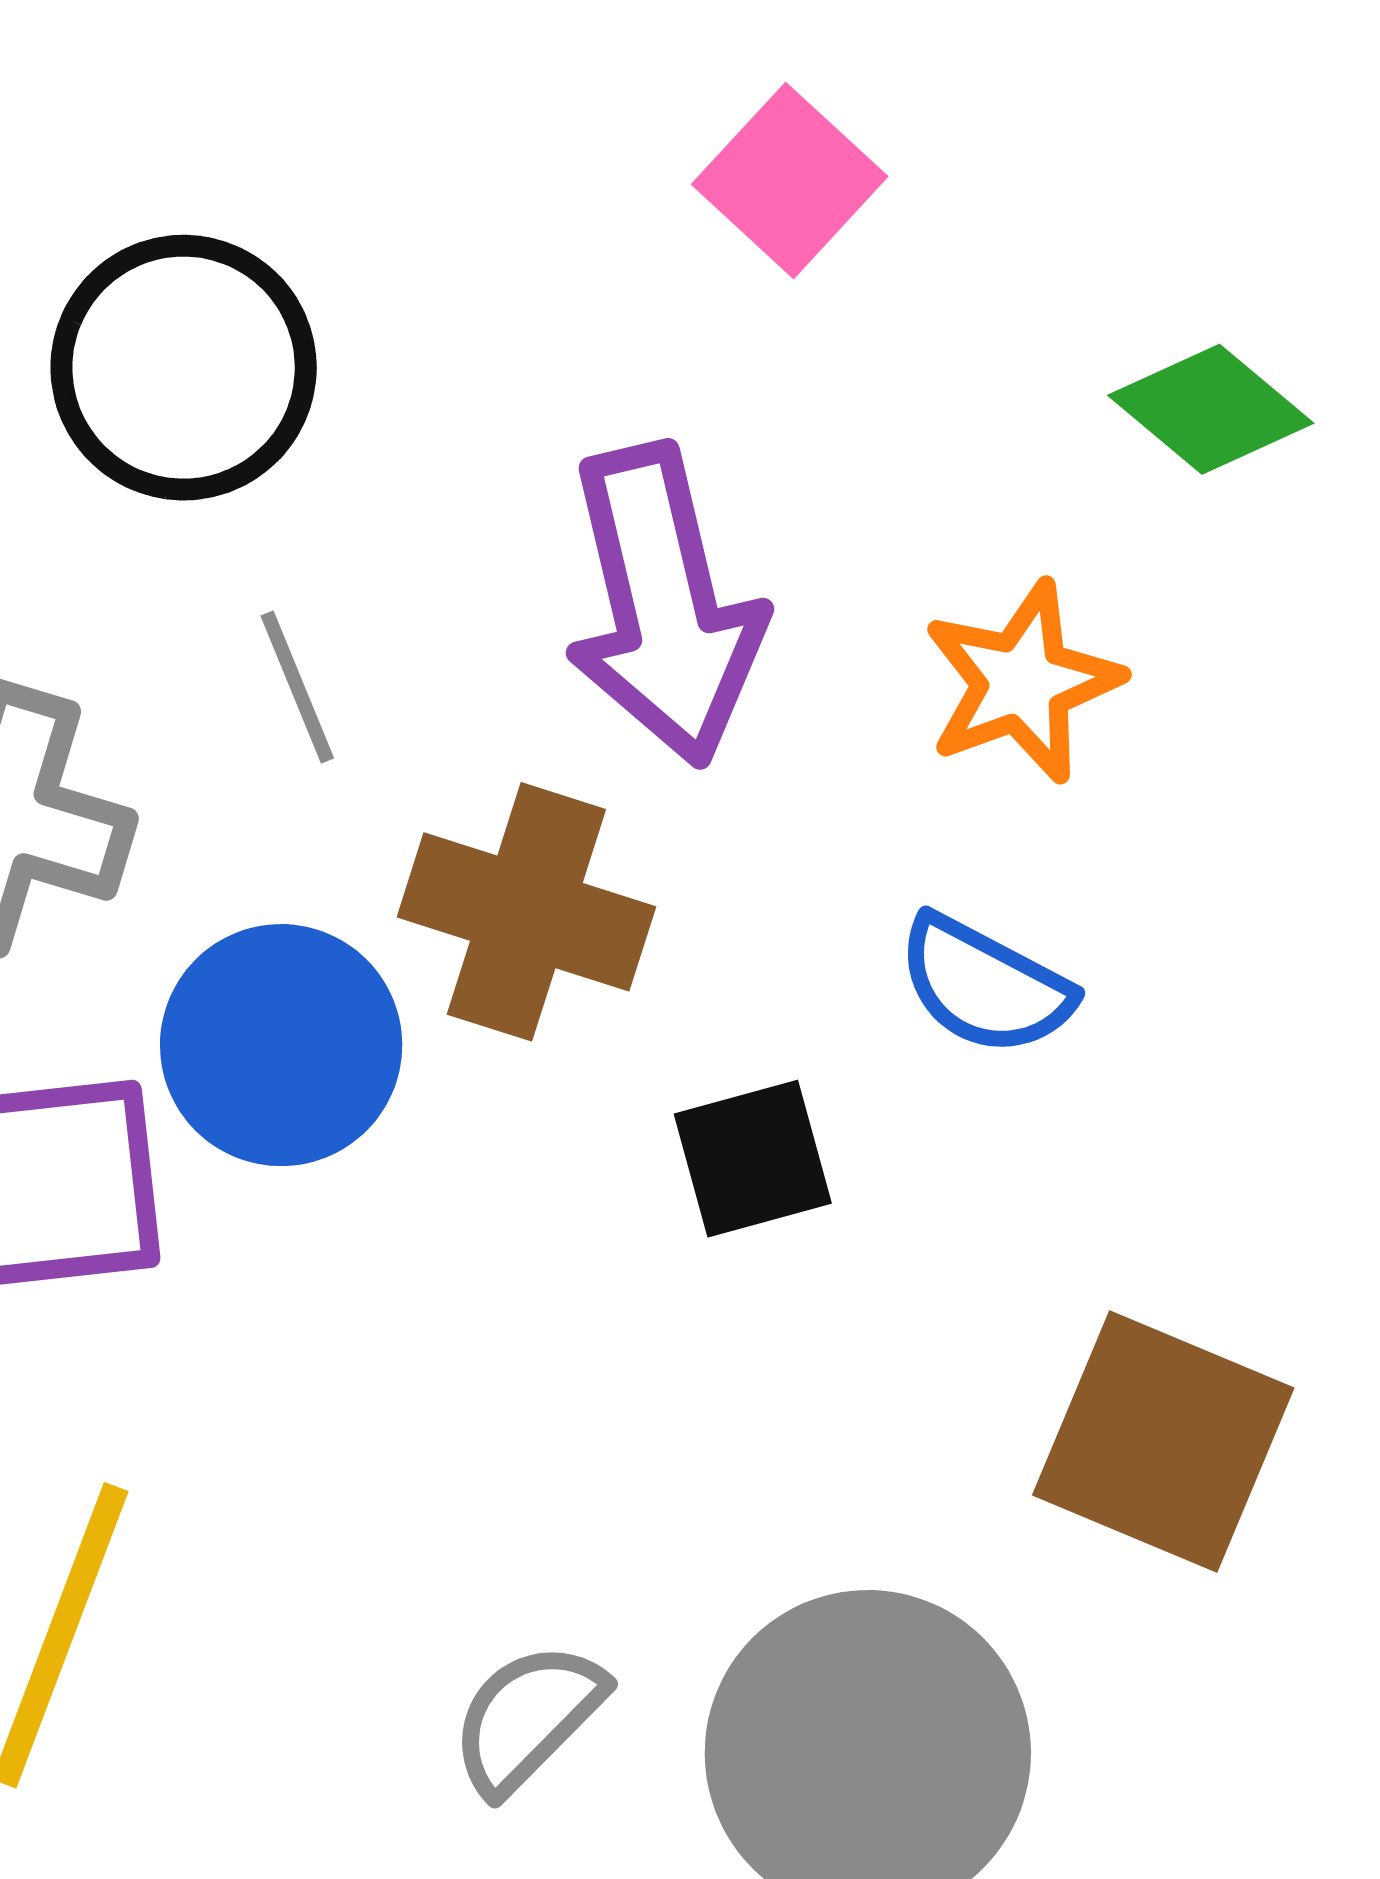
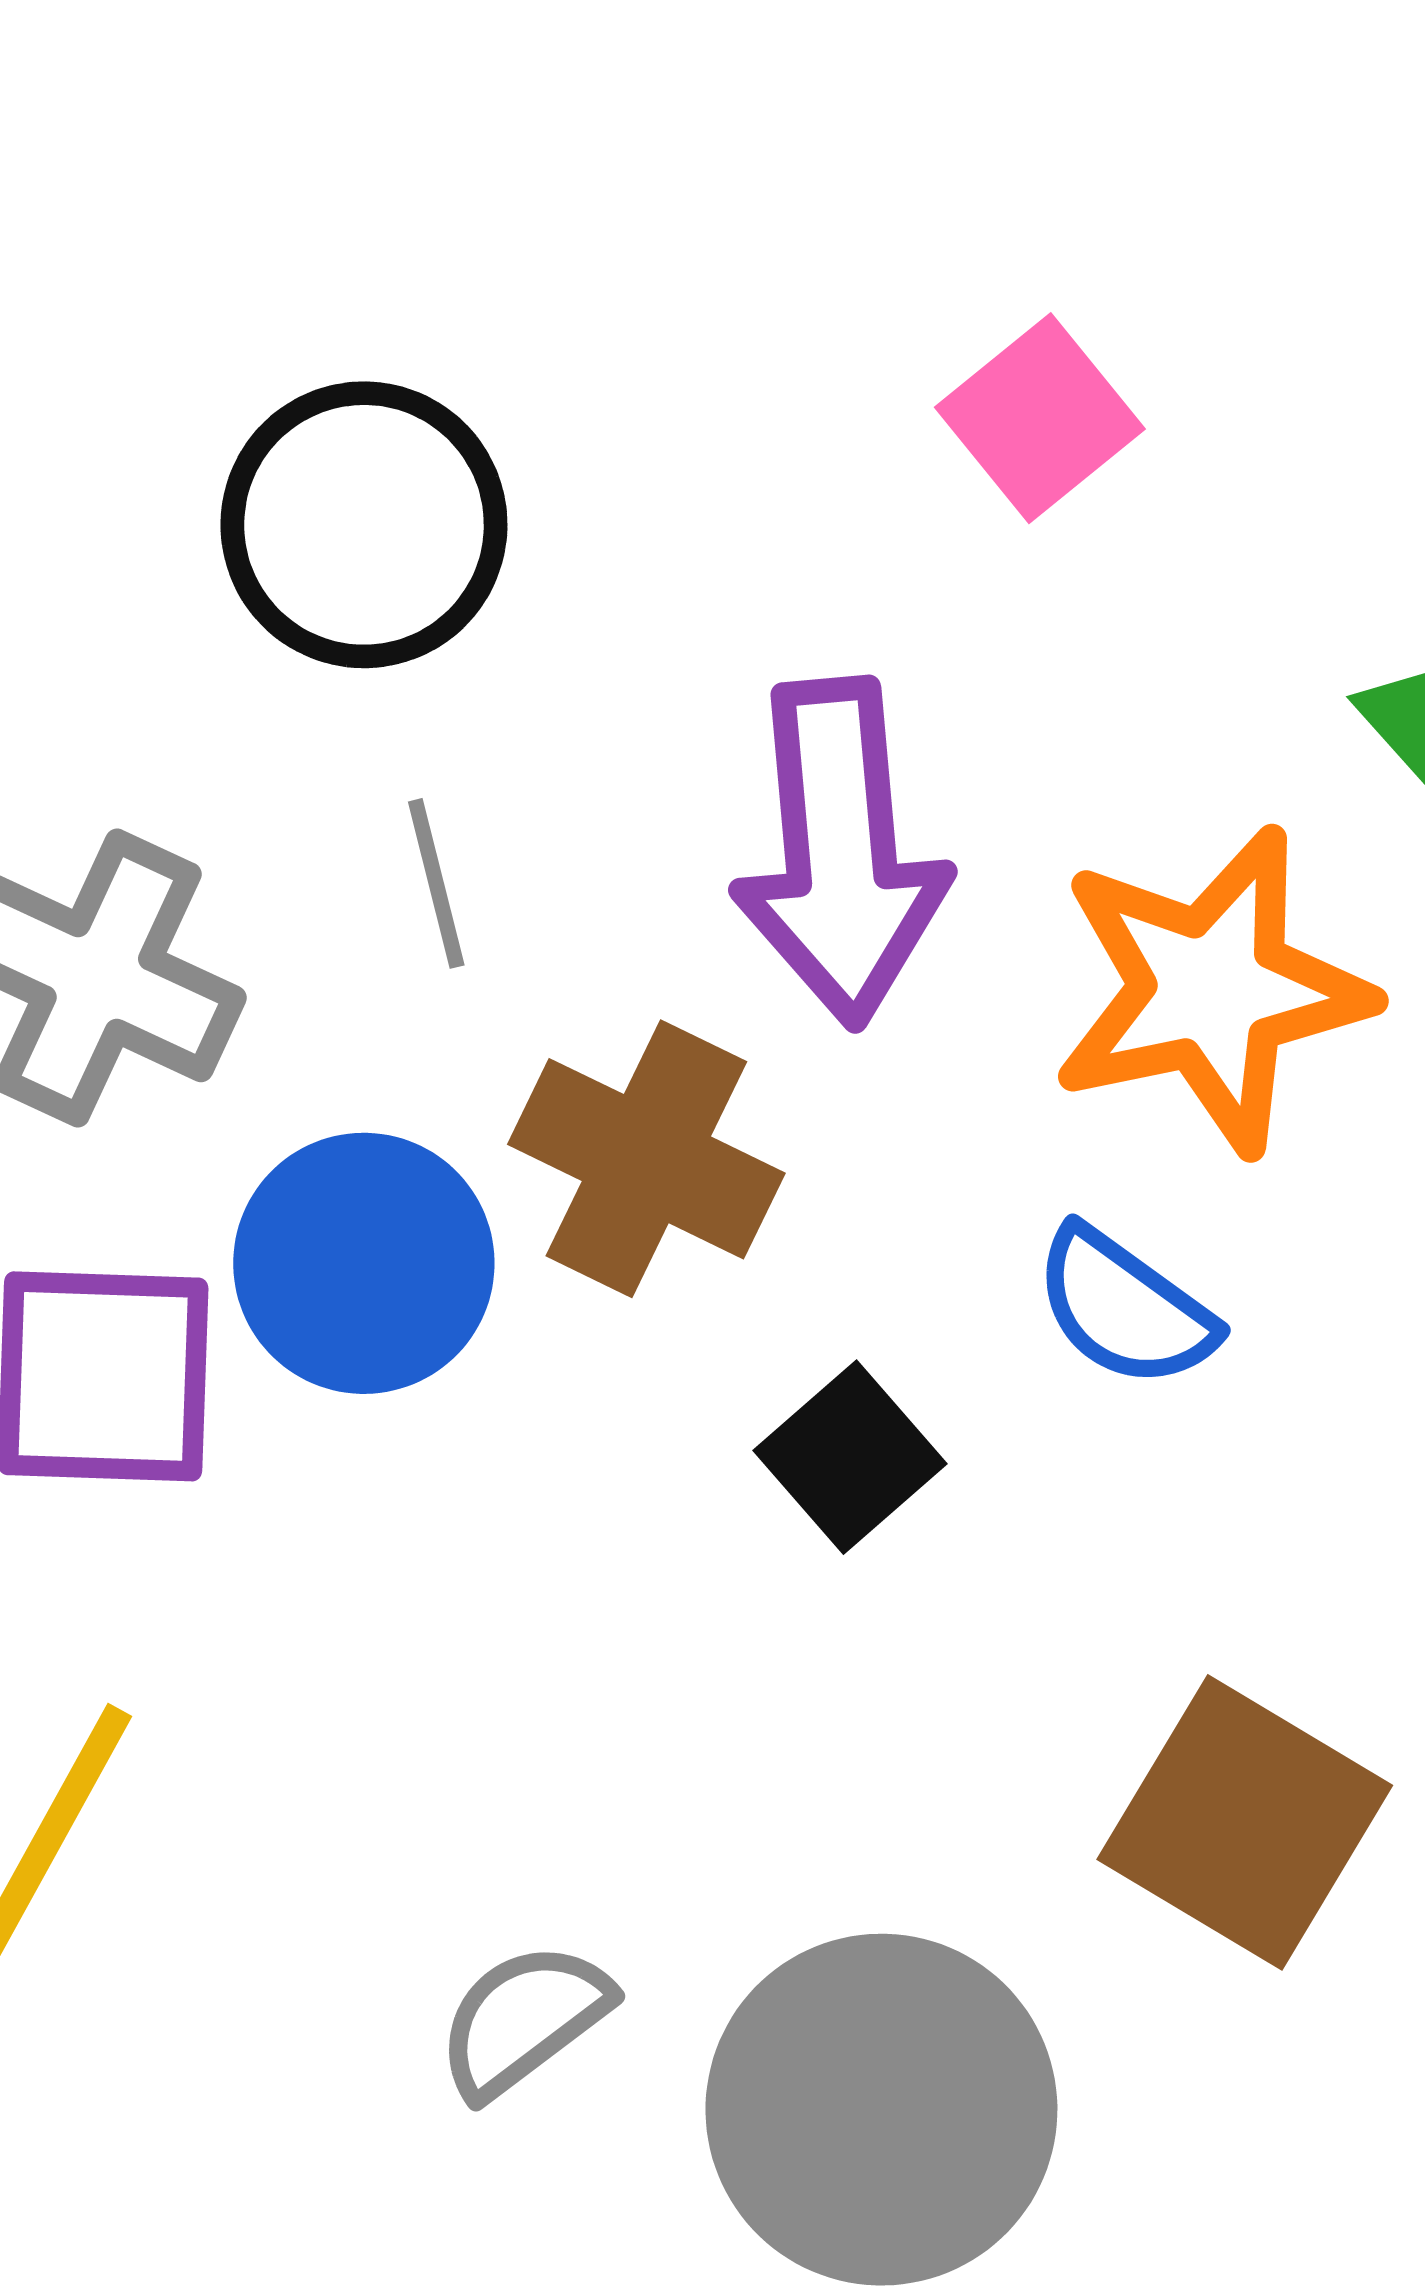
orange star: (1022, 682) -> (1211, 990), size x1.5
black square: (753, 1159) -> (850, 1457), turned -34

